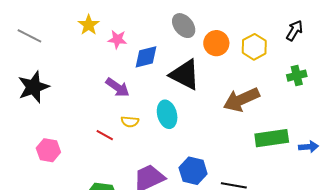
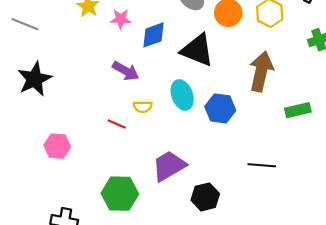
brown arrow: (241, 100) -> (261, 71), turned 132
green rectangle: (272, 138) -> (298, 110), size x0.7
blue hexagon: (193, 171) -> (220, 108), moved

